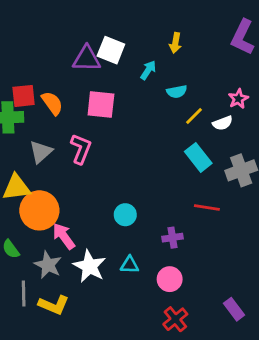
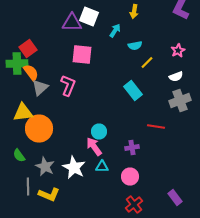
red square: (24, 96) -> (28, 48), turned -30
orange semicircle: (52, 103) -> (31, 72), moved
white semicircle: (223, 123) -> (176, 76), moved
cyan rectangle: (198, 157) -> (133, 90), moved
pink arrow: (64, 236) -> (94, 146), moved

